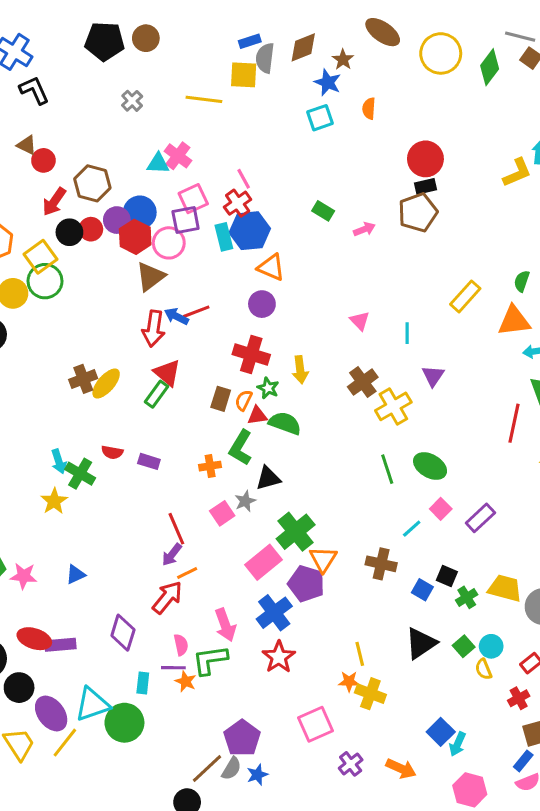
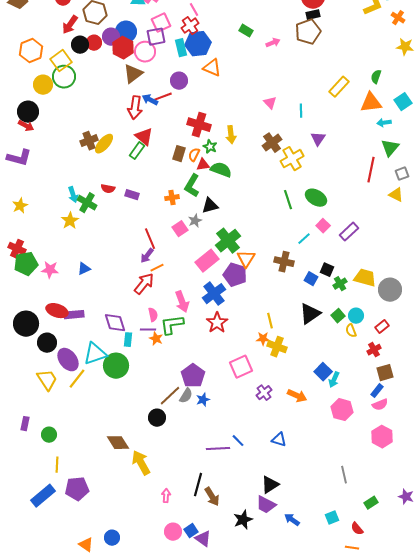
purple circle: (262, 304) -> (179, 81), moved
purple diamond: (123, 633) -> (115, 323), moved, turned -35

